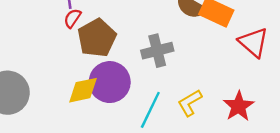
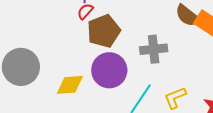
yellow diamond: (83, 90) -> (70, 85), moved

